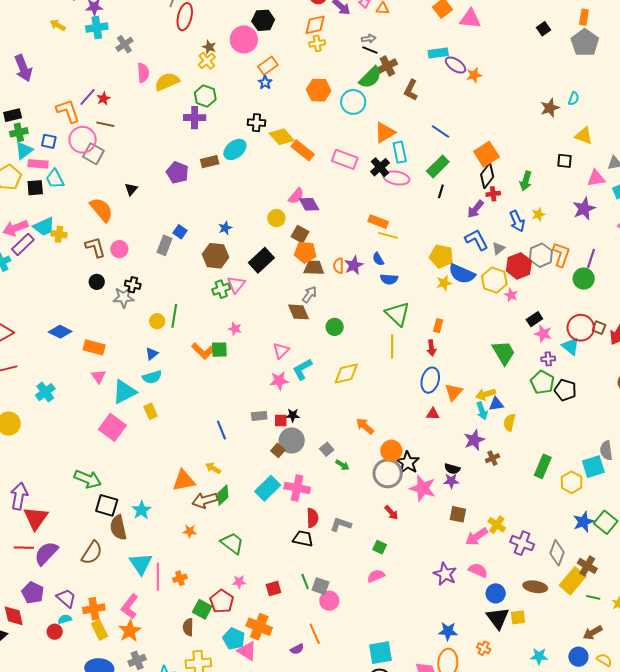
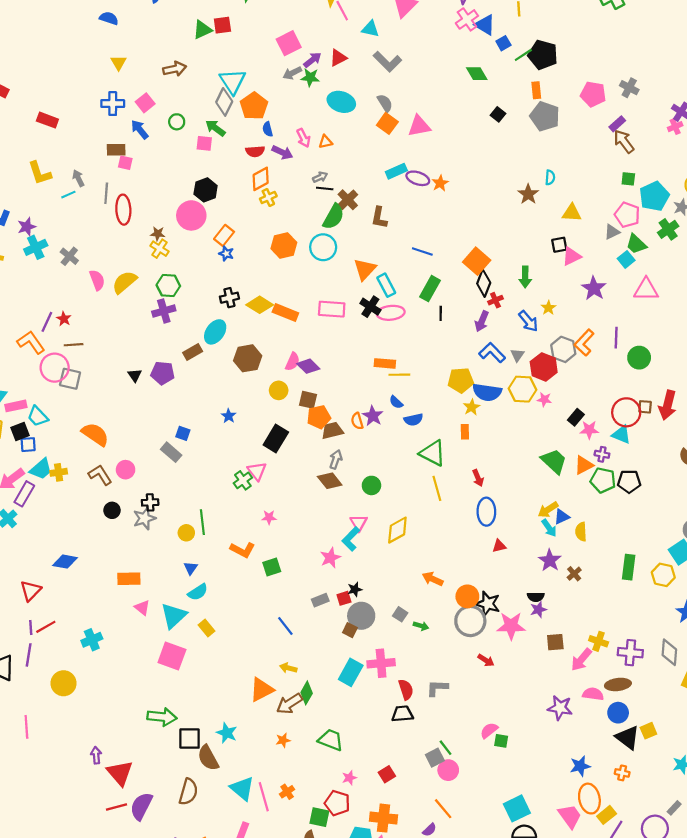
blue square: (49, 141) -> (28, 445), moved
pink triangle: (596, 178) -> (572, 256), moved
black triangle: (131, 189) -> (135, 375), moved
gray rectangle: (165, 245) -> (171, 452), turned -54
orange L-shape: (561, 255) -> (584, 343), turned -140
brown hexagon: (216, 256) -> (248, 358), moved
green circle: (584, 279) -> (639, 358), moved
orange rectangle: (438, 326) -> (465, 432), moved
blue diamond: (60, 332) -> (65, 562), moved
green square: (219, 350) -> (272, 567), moved
pink triangle: (281, 351) -> (359, 523), moved
purple cross: (548, 359) -> (602, 454), turned 32
cyan cross: (45, 392) -> (92, 640), turned 30
orange triangle: (454, 392) -> (584, 465), moved, turned 36
purple arrow: (19, 496) -> (96, 755), size x0.6
green square: (380, 547) -> (501, 741), moved
green line: (305, 581) -> (446, 748), moved
gray square: (321, 586) -> (435, 758), turned -30
brown ellipse: (535, 587) -> (618, 684), moved

